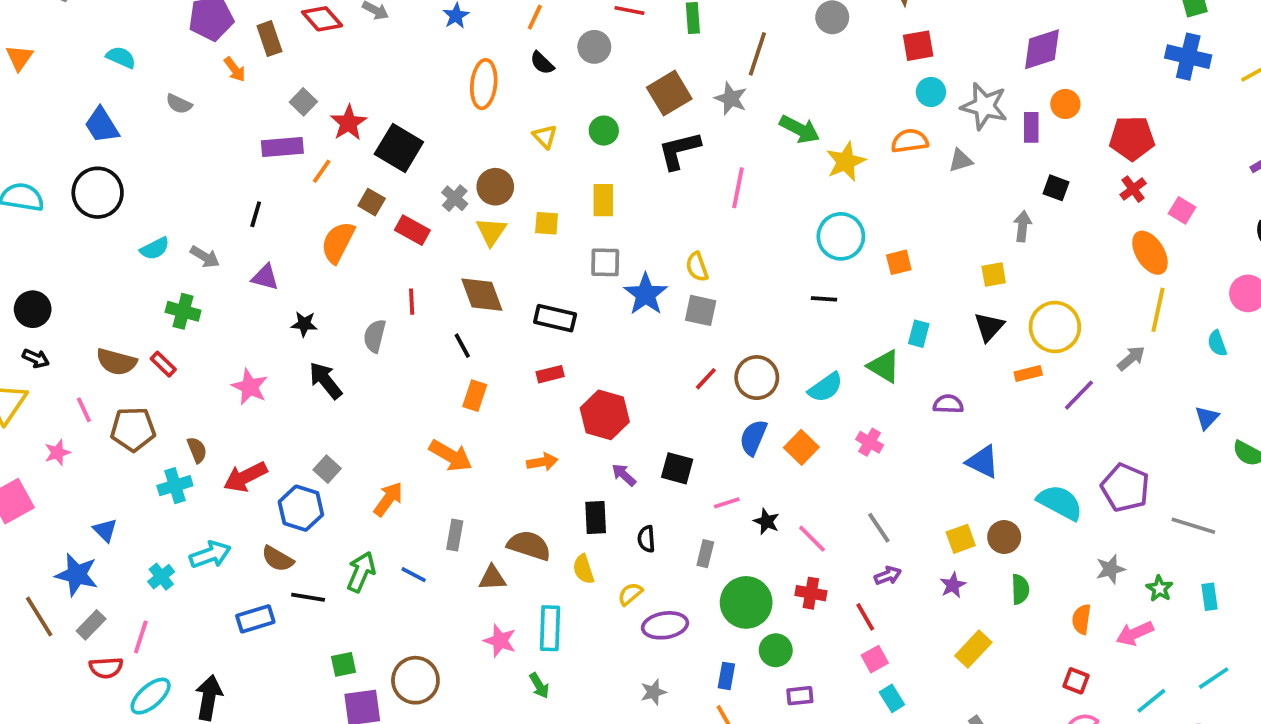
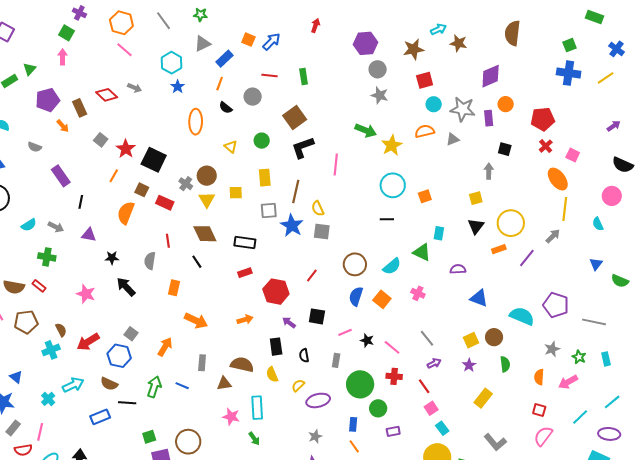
brown line: (757, 54) -> (296, 191), moved
gray star: (731, 99) -> (380, 95), moved
purple rectangle: (282, 147) -> (61, 176), moved, turned 65
red line: (706, 379) -> (312, 275), moved
orange rectangle: (475, 396) -> (174, 288), moved

